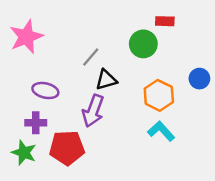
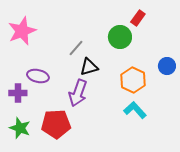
red rectangle: (165, 21) -> (138, 18), turned -56
purple cross: (36, 123) -> (18, 93), moved

